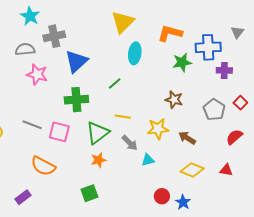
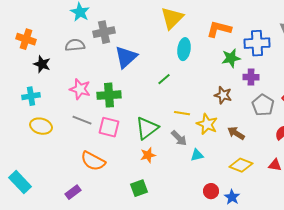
purple cross: (224, 70) -> (251, 77), moved
pink star: (37, 74) -> (80, 89), moved
green cross: (76, 100) -> (109, 95), moved
yellow line: (123, 117) -> (182, 113), moved
yellow star: (158, 129) -> (207, 124), turned 30

